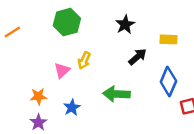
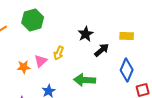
green hexagon: (67, 22) -> (33, 20), moved
black star: (125, 25) -> (86, 34), moved
orange star: (38, 96) -> (24, 67), moved

